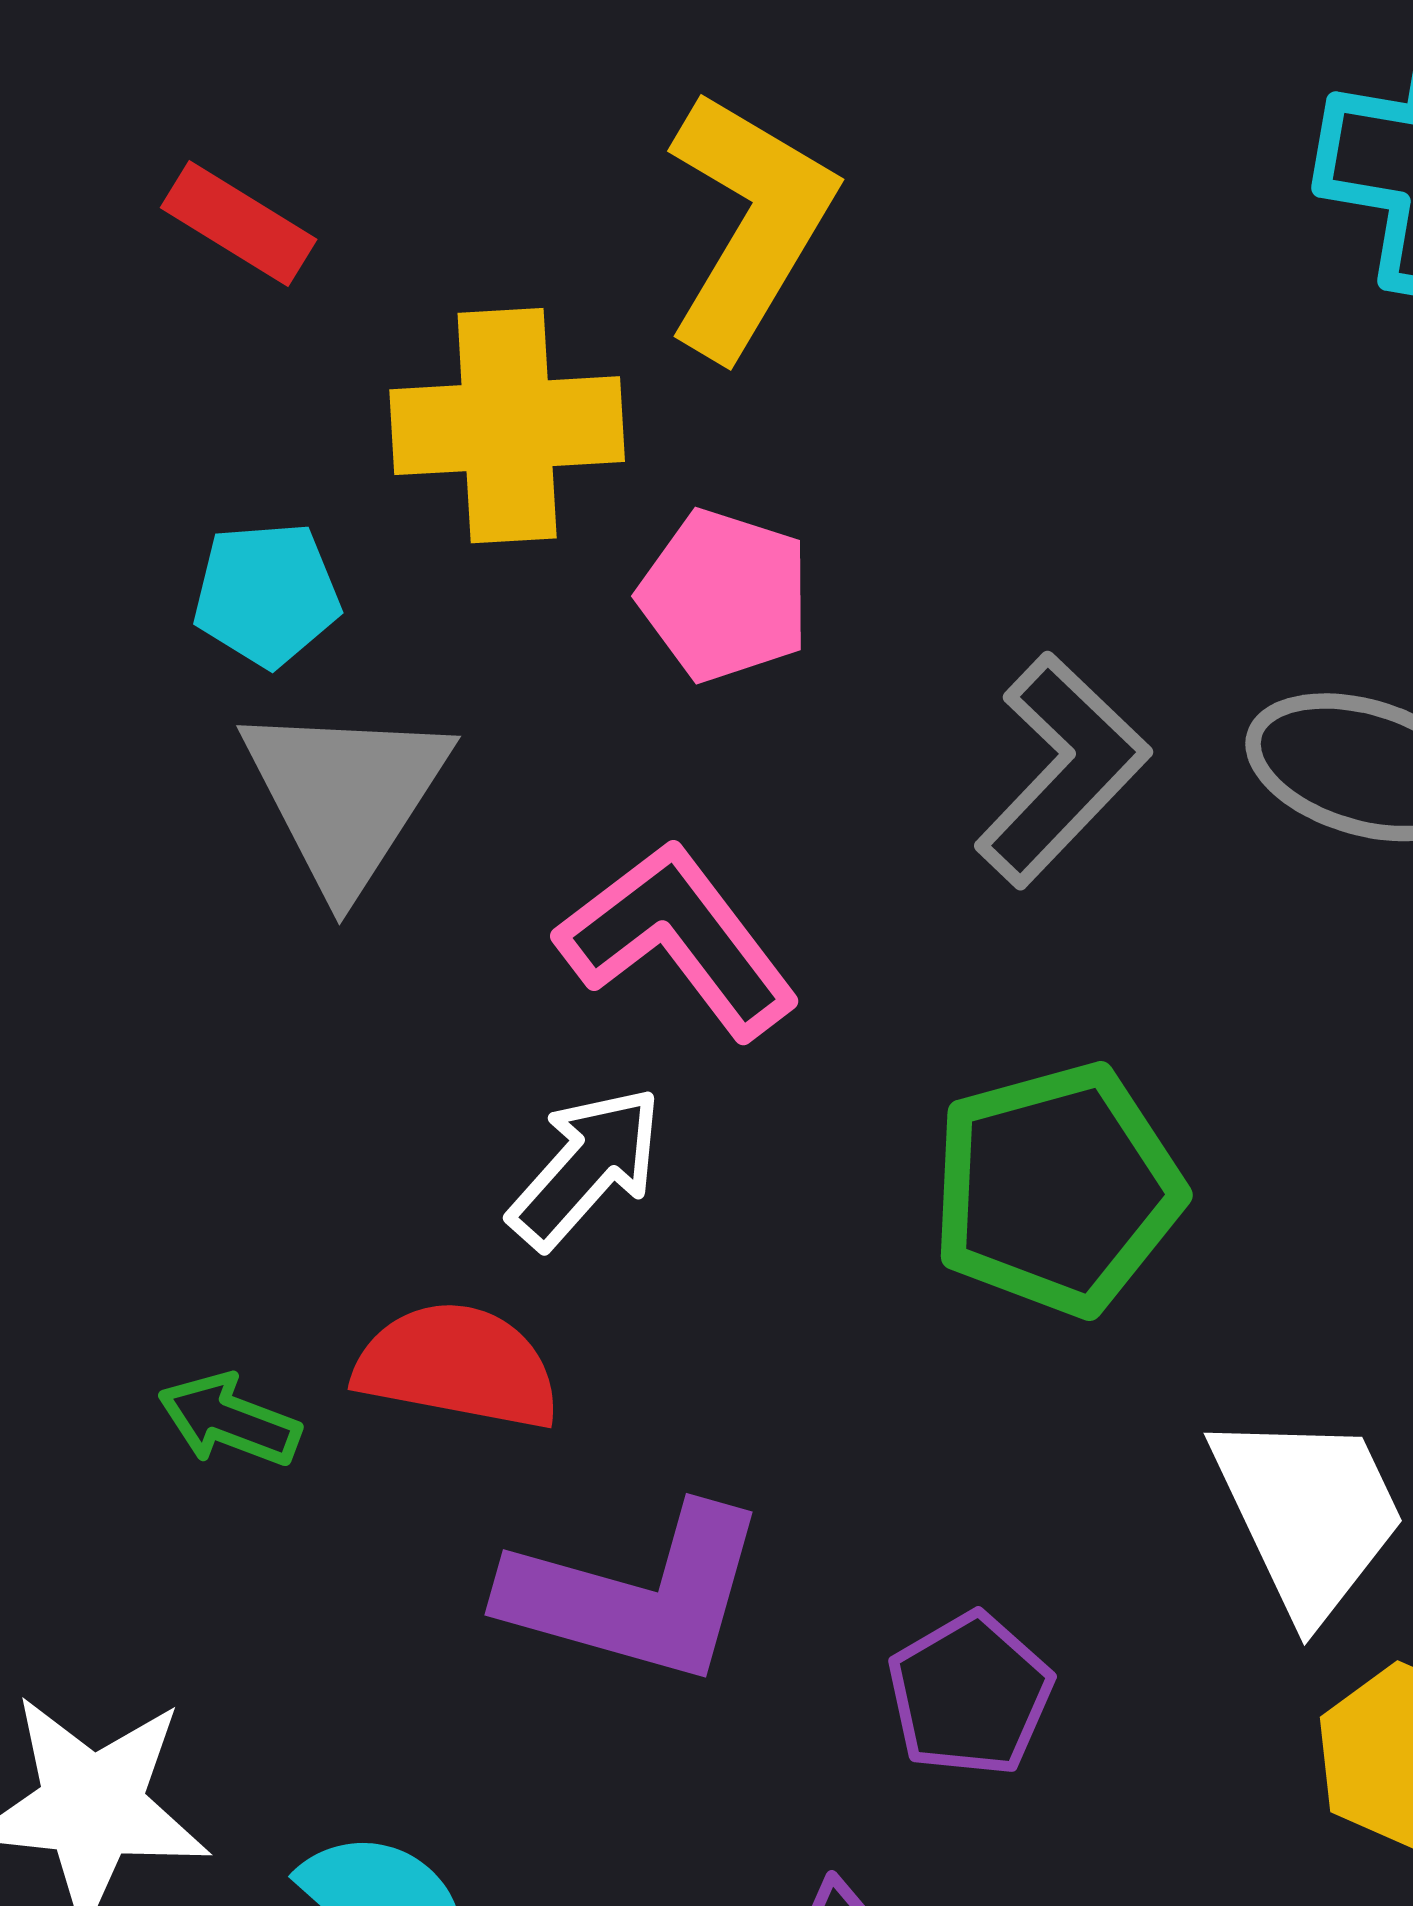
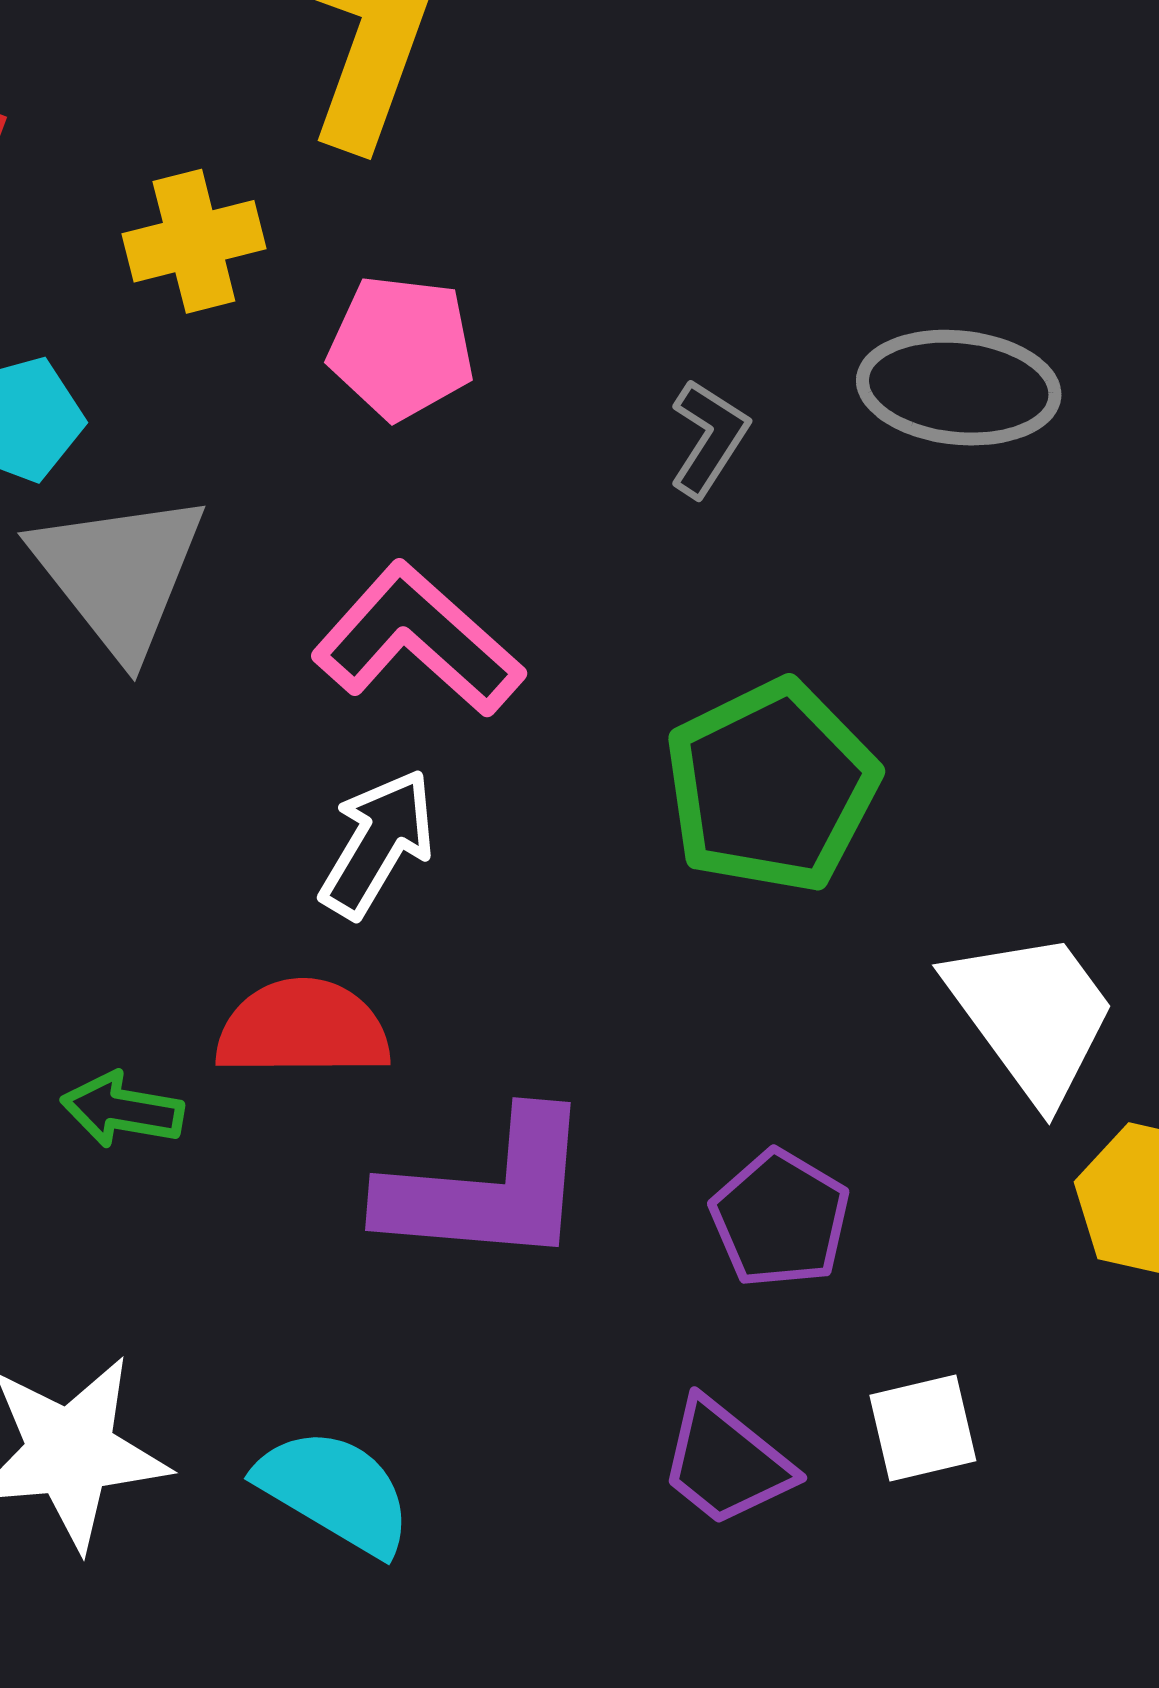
yellow cross: (507, 426) -> (194, 241), size x0.7
gray L-shape: (1062, 770) -> (709, 438), size x0.6

